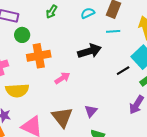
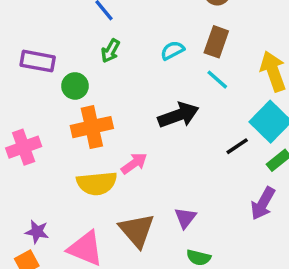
cyan line: (113, 31) -> (217, 80), turned 48
green circle: (22, 35) -> (75, 86), moved
yellow semicircle: (17, 90) -> (97, 183), moved

